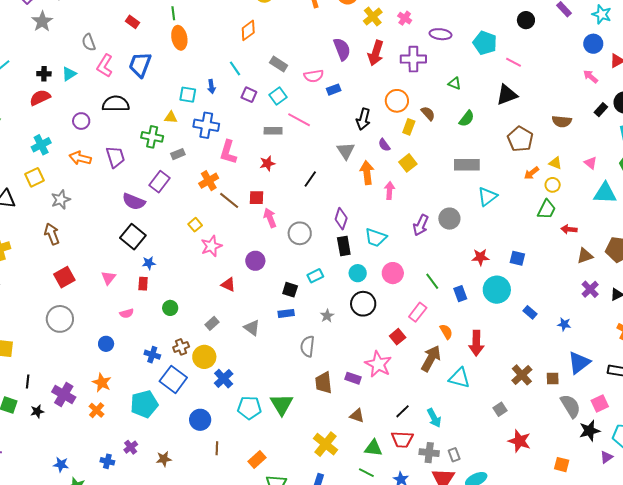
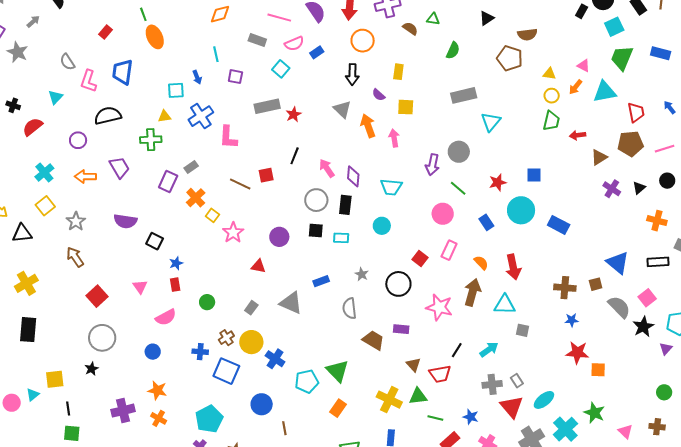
red rectangle: (132, 22) -> (106, 32), turned -72
orange diamond: (248, 30) -> (220, 14), turned 35
cyan line: (235, 68) -> (216, 54), turned 35
black cross: (44, 74) -> (13, 105), moved, turned 32
black triangle: (507, 95) -> (487, 18), size x0.7
cyan square: (278, 96) -> (281, 69), moved
orange circle: (397, 101) -> (363, 41), moved
brown semicircle: (428, 113) -> (410, 28), moved
pink line: (299, 120) -> (279, 18), moved
brown semicircle: (562, 121) -> (527, 34), moved
blue cross: (206, 125) -> (201, 116), turned -30
gray rectangle: (273, 131) -> (267, 106), size x1.4
gray rectangle: (178, 154) -> (191, 167), moved
red star: (267, 163) -> (294, 114), moved
yellow square: (408, 163) -> (406, 107), turned -36
orange arrow: (531, 173) -> (576, 87), moved
black line: (310, 179) -> (295, 156), moved
orange cross: (209, 181) -> (196, 198), moved
purple semicircle: (134, 202) -> (125, 221), moved
pink arrow: (270, 218) -> (327, 168), moved
black square: (133, 237) -> (155, 241), size x0.7
black rectangle: (344, 246) -> (345, 205), moved, turned 30
pink circle: (393, 273) -> (443, 214), moved
cyan rectangle: (315, 276) -> (341, 238), turned 42
green line: (432, 281) -> (458, 188), moved
black square: (290, 290) -> (316, 230), moved
black circle: (363, 304) -> (398, 284), moved
blue rectangle: (530, 312) -> (559, 225), size x1.5
pink semicircle: (127, 313) -> (166, 317), size x1.5
blue star: (564, 324) -> (572, 320), moved
gray triangle: (252, 328) -> (291, 303), size x1.4
red square: (398, 337) -> (420, 259), moved
blue triangle: (579, 363) -> (618, 263), turned -30
pink star: (378, 364) -> (439, 307), moved
brown cross: (522, 375) -> (565, 288), turned -30
black line: (28, 382) -> (68, 409), moved
brown trapezoid: (324, 383) -> (373, 340), turned 140
purple cross: (64, 394) -> (123, 411), turned -30
cyan pentagon: (144, 404) -> (209, 419), moved
gray square: (500, 409) -> (523, 330), moved, turned -32
black star: (37, 411) -> (92, 369), moved
brown triangle: (357, 416) -> (413, 365), turned 42
cyan arrow: (434, 418) -> (489, 349), turned -84
red trapezoid: (402, 439) -> (440, 374), moved
green triangle: (373, 448) -> (418, 396), moved
orange rectangle: (257, 460) -> (338, 408), moved
orange square: (562, 465) -> (598, 370), moved

